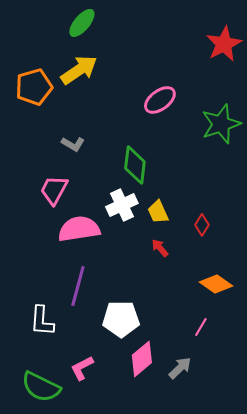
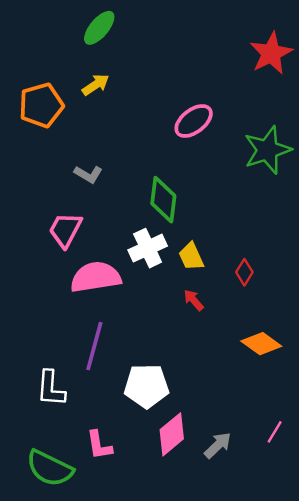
yellow arrow: (79, 70) -> (96, 85), size x0.6
pink line: (201, 327) -> (275, 432), moved
pink L-shape: (82, 368) -> (99, 445), turned -72

